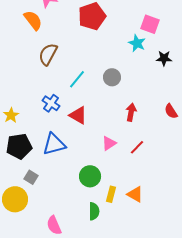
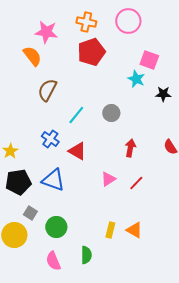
blue triangle: (54, 144) -> (53, 180), turned 35
green circle: (90, 176) -> (56, 227), moved
green semicircle: (94, 211) -> (86, 255), moved

